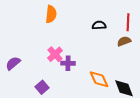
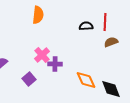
red line: (128, 22) -> (105, 22), moved
purple square: (42, 87) -> (29, 79), moved

